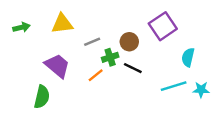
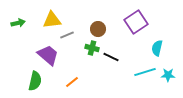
gray line: (92, 42) -> (67, 35), moved
brown circle: (129, 42) -> (98, 29), moved
green cross: (110, 57) -> (92, 48), turned 32
orange line: (96, 75) -> (72, 82), moved

